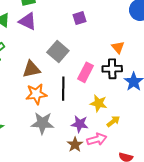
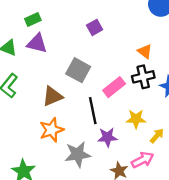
pink rectangle: (85, 72) -> (114, 87), turned 36
orange star: (36, 94) -> (52, 130), moved
purple star: (80, 124) -> (107, 137), moved

